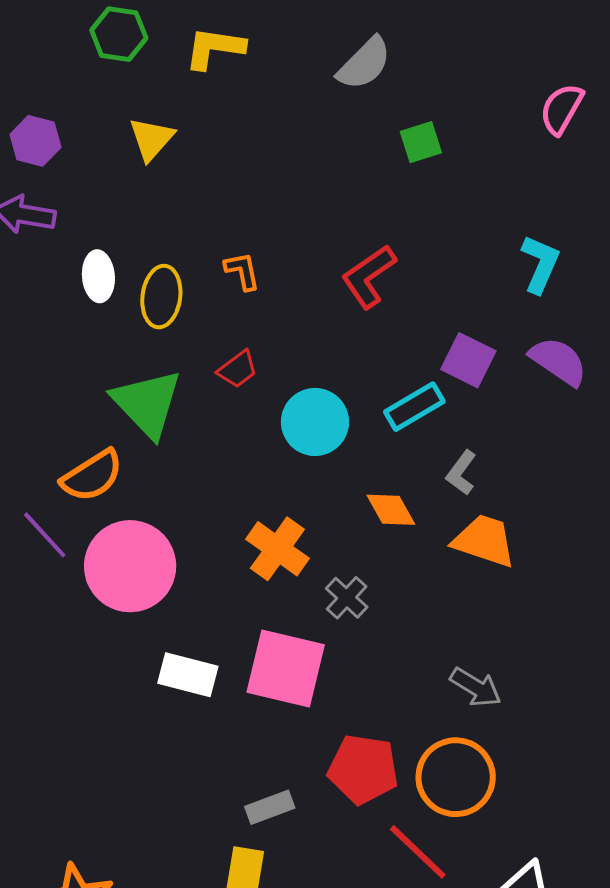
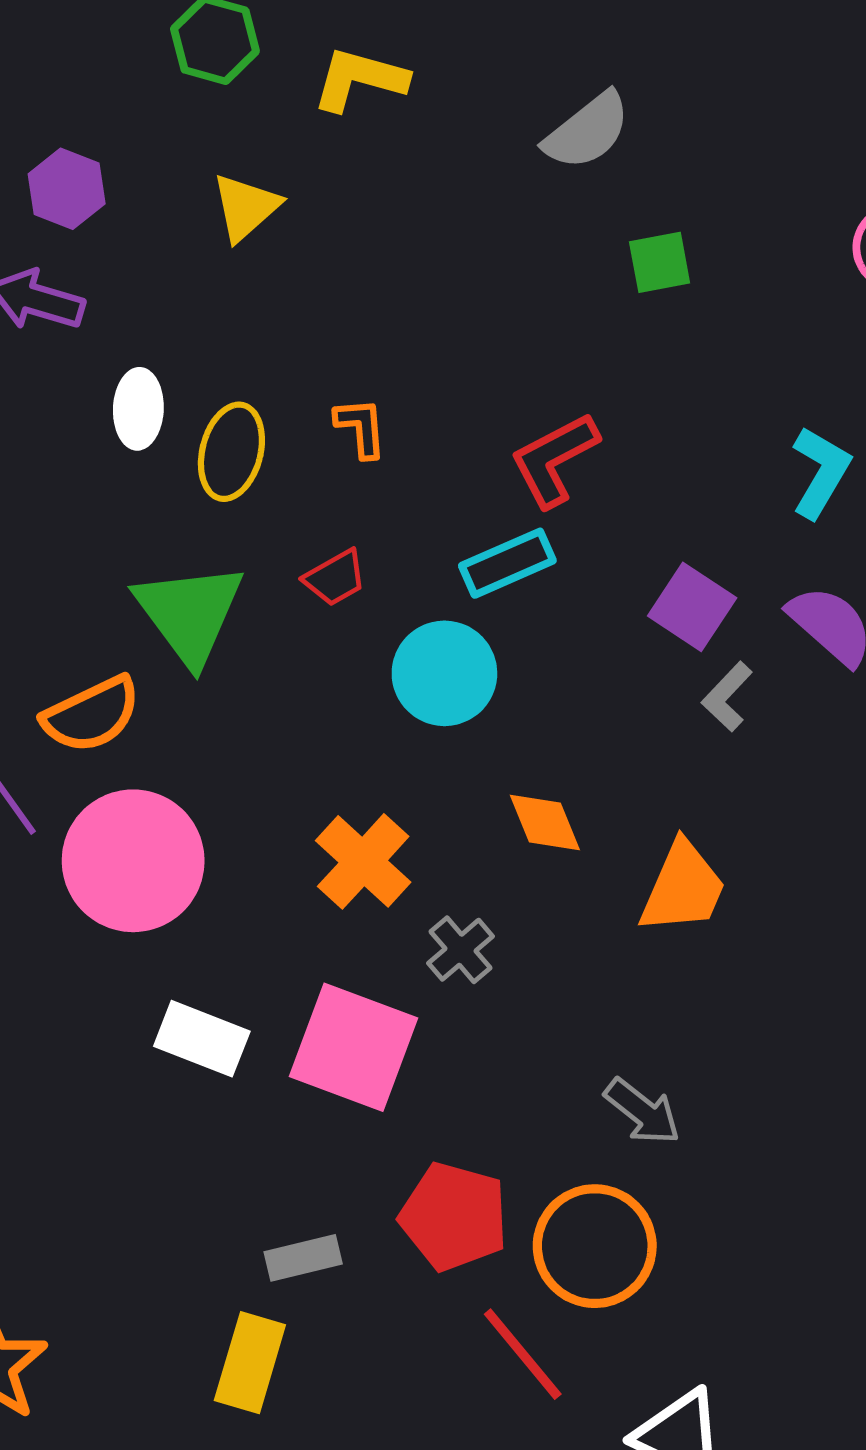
cyan rectangle: (414, 407) -> (507, 563), moved
gray L-shape: (461, 473) -> (727, 697), moved
orange trapezoid: (484, 541) -> (683, 888), turned 88

